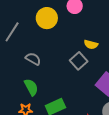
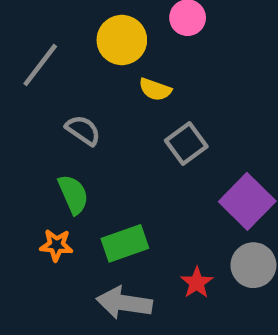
yellow semicircle: (91, 44) -> (155, 89), moved

